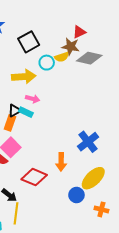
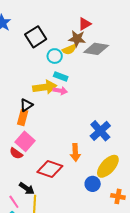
yellow arrow: (24, 77) -> (45, 87), moved
pink arrow: (33, 99) -> (60, 91), moved
cyan rectangle: (26, 112) -> (61, 77), moved

